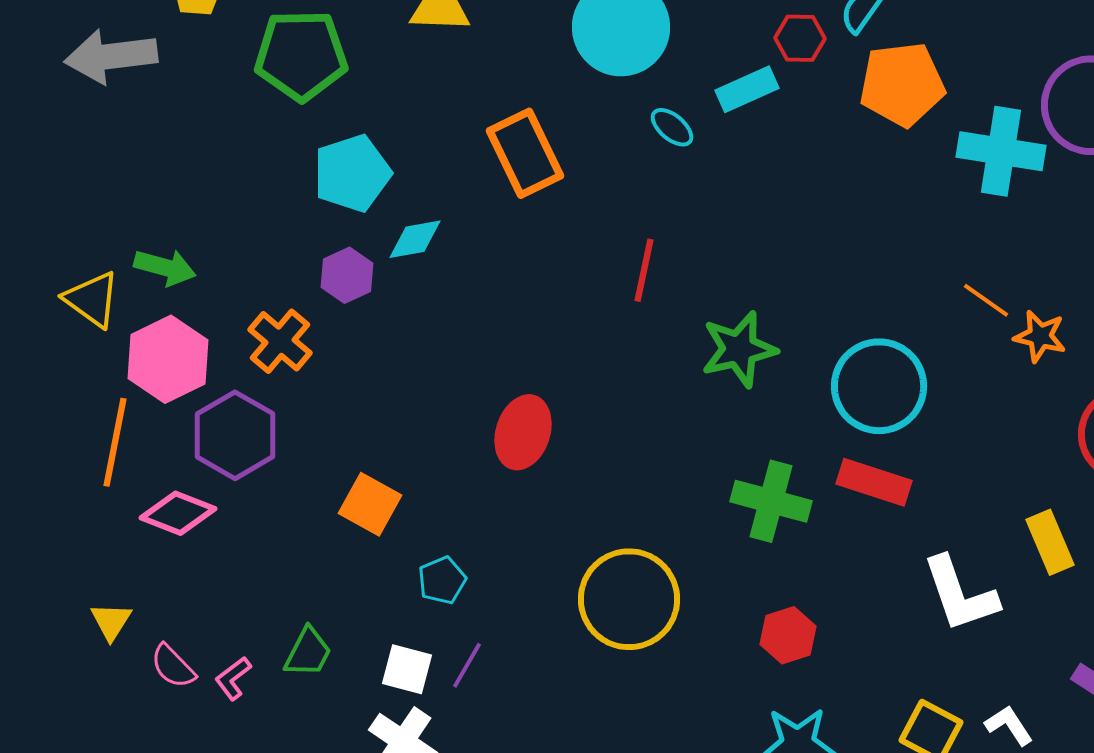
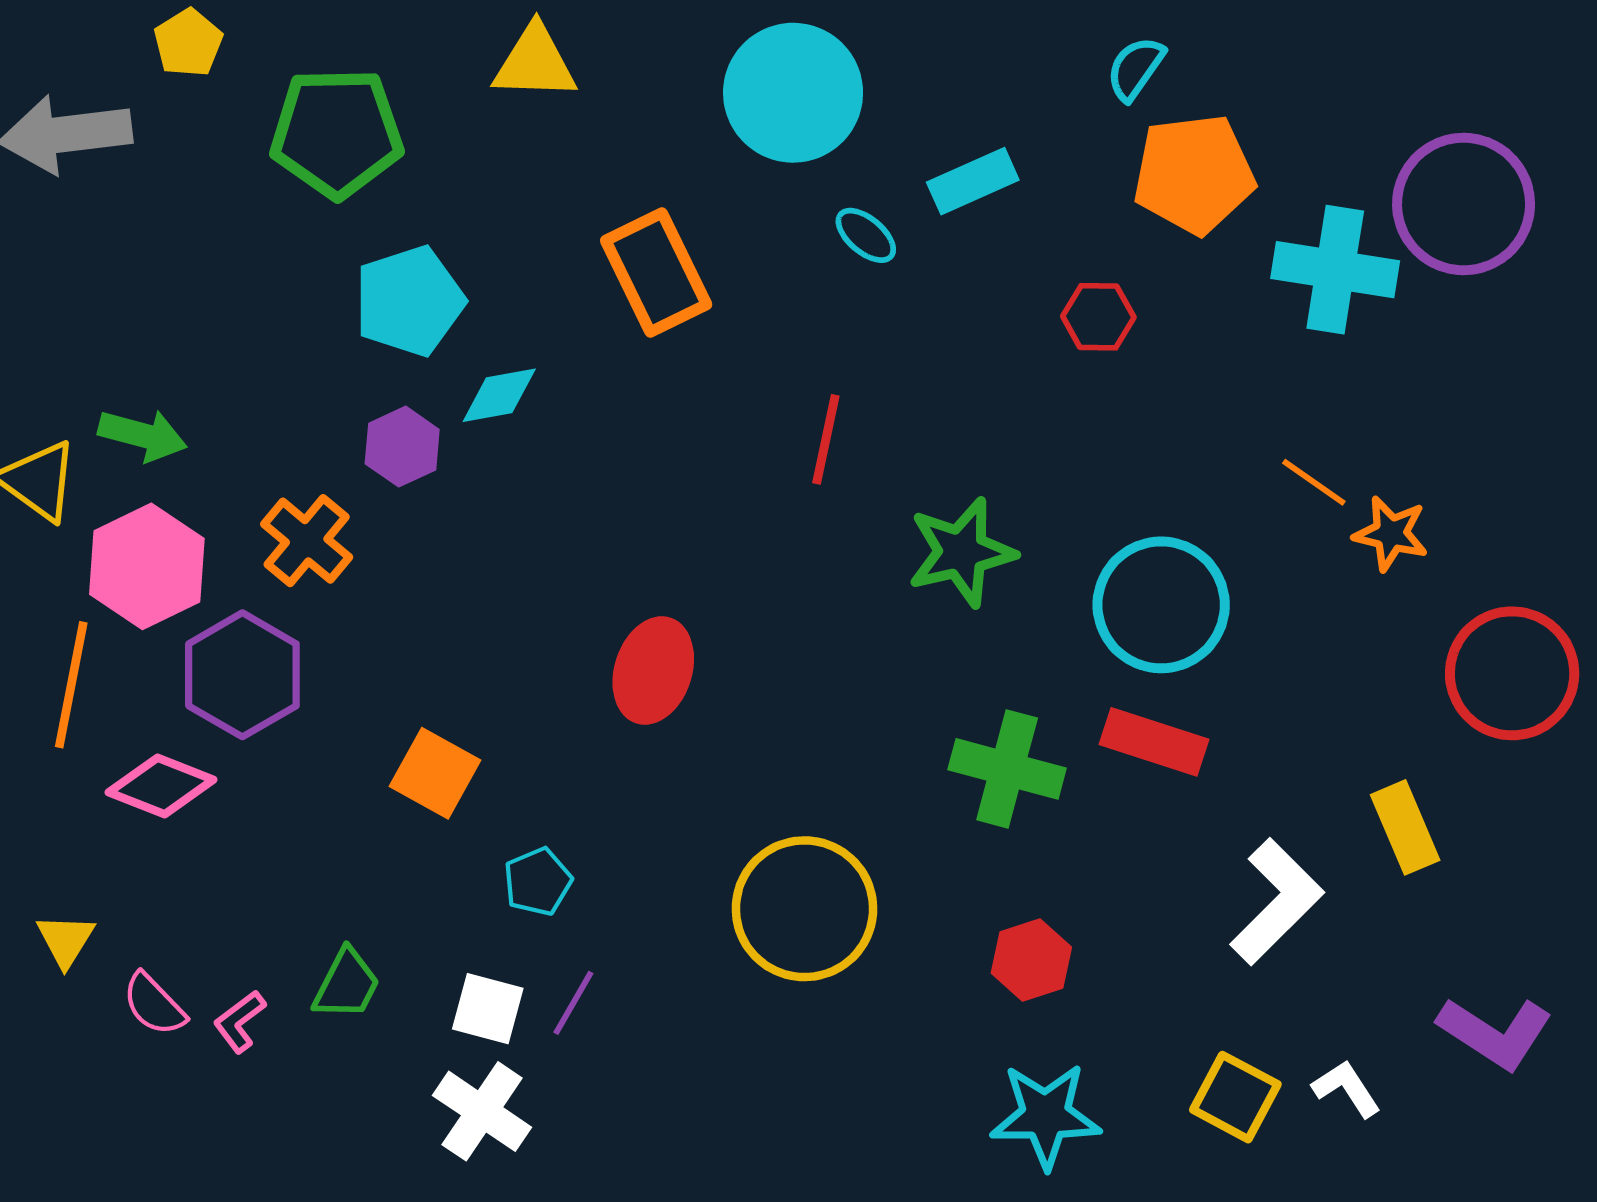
red hexagon: (800, 38) -> (1098, 317), moved
white L-shape: (960, 594) -> (1277, 902), turned -116

